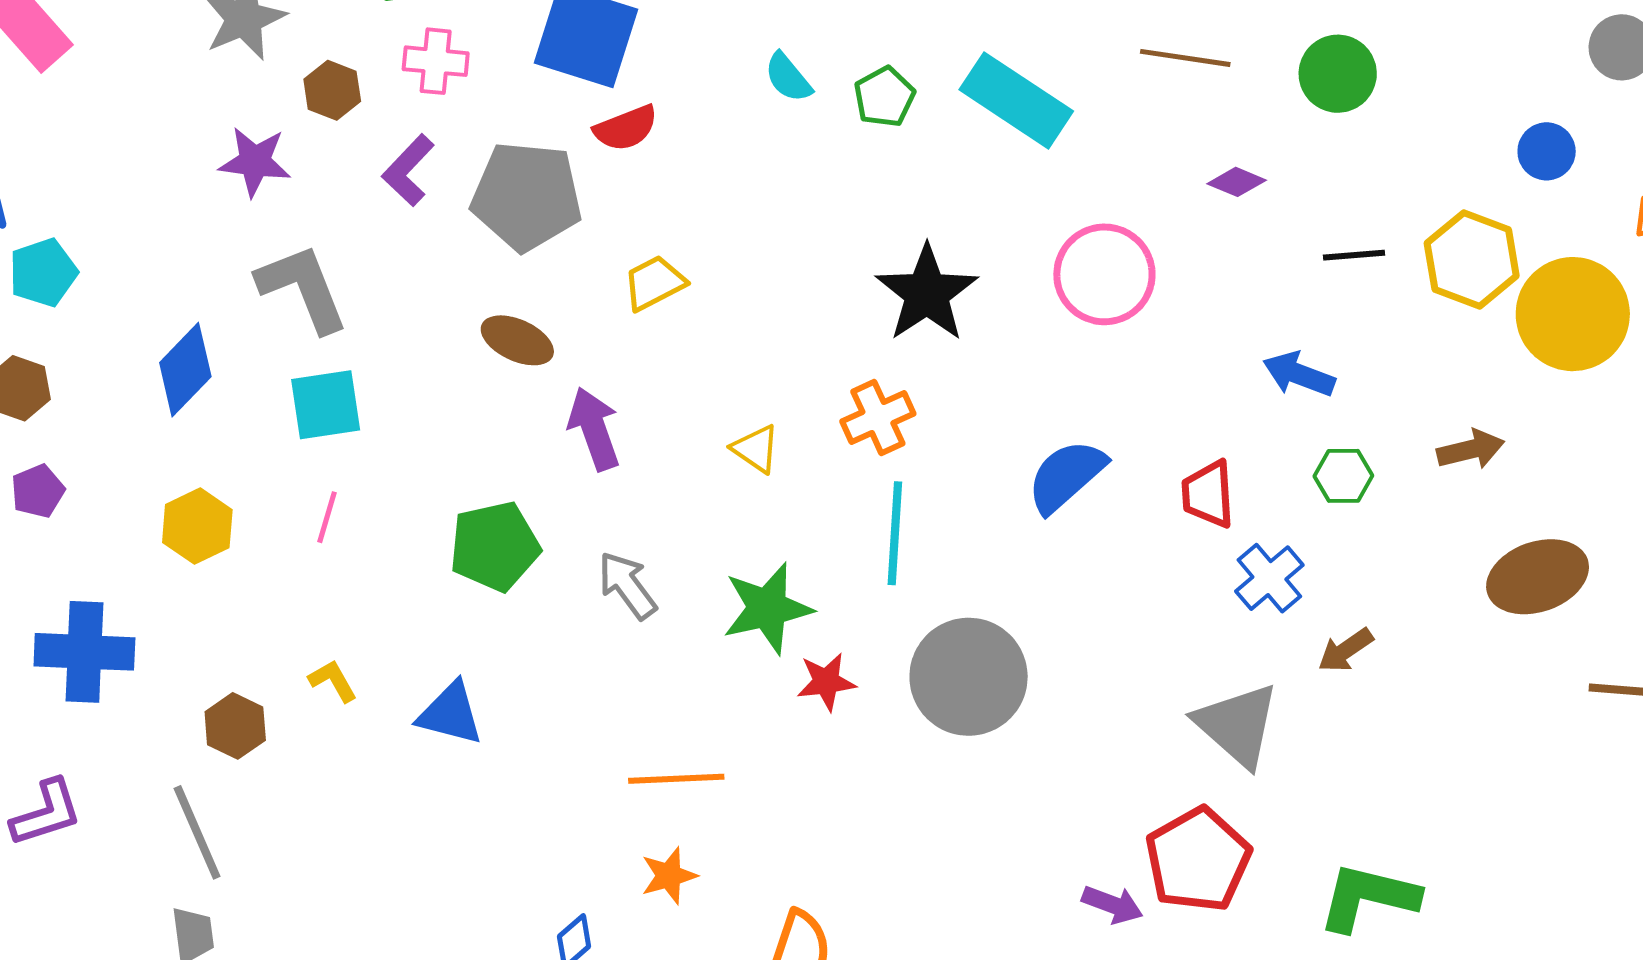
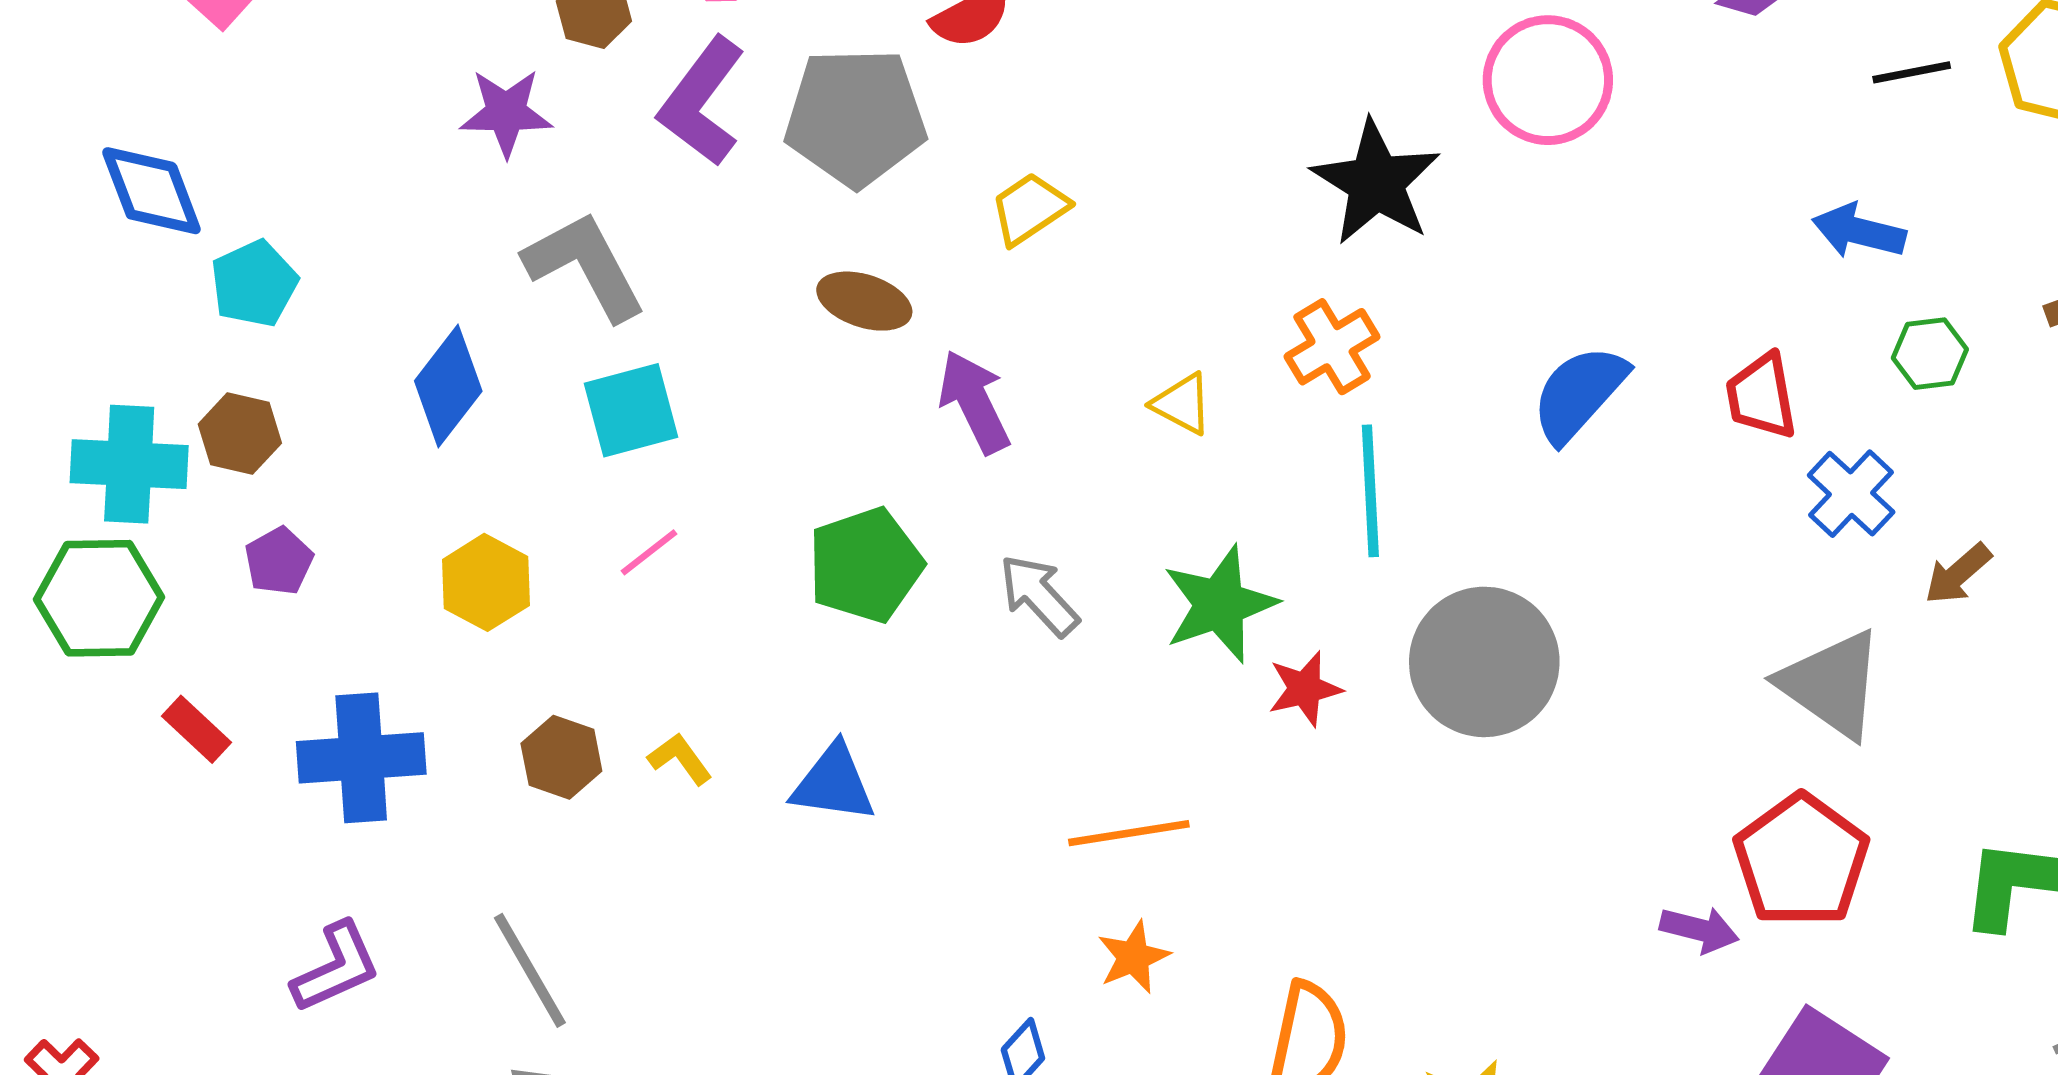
purple L-shape: (408, 170) -> (702, 102), size x1.4
pink circle: (1104, 274) -> (1548, 80), moved
pink line: (327, 517) -> (649, 552), turned 42
brown hexagon: (235, 726) -> (561, 757), moved

